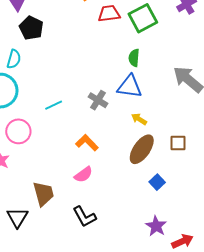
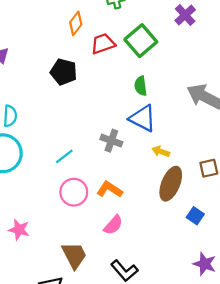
black pentagon: (31, 28) -> (64, 72), moved
blue triangle: (130, 87) -> (143, 118), turned 32
pink circle: (18, 131) -> (74, 192), moved

